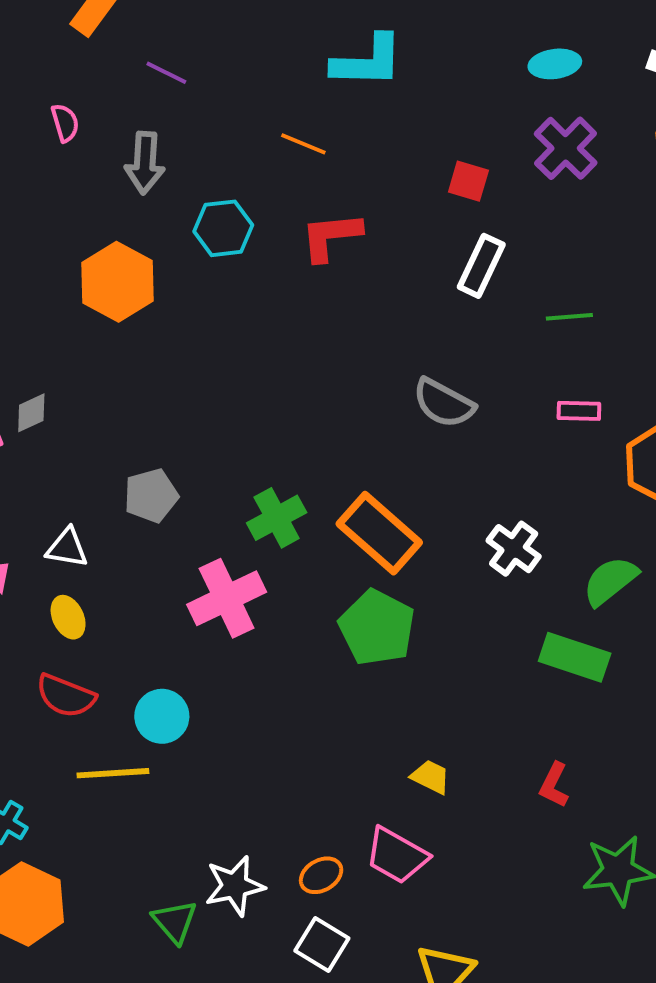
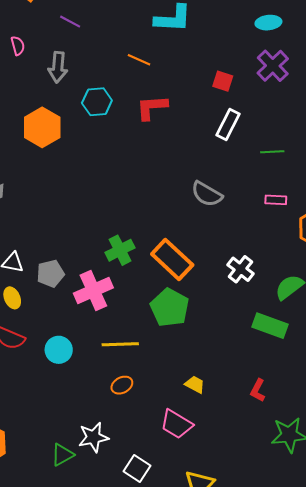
gray pentagon: (151, 496) -> (50, 274), moved
yellow line: (113, 773) -> (120, 344), moved
orange ellipse: (321, 875) -> (122, 385), moved
green triangle: (175, 921) -> (62, 455), turned 40

